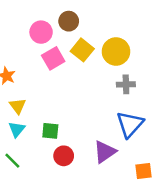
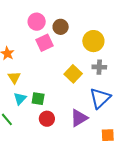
brown circle: (69, 21) -> (61, 27), moved
yellow square: (82, 50) -> (73, 74), moved
cyan triangle: (17, 129) -> (20, 99), moved

